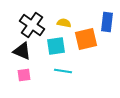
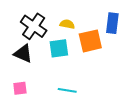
cyan line: (63, 71) -> (67, 90), moved
pink square: (24, 75) -> (20, 88), moved

